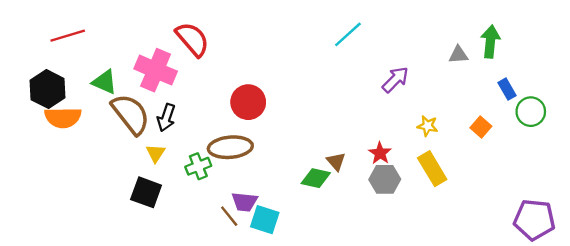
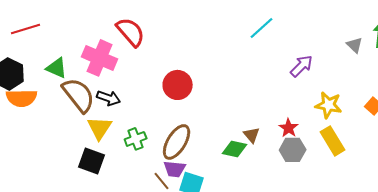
gray triangle: (458, 55) -> (355, 45), turned 48
black arrow: (166, 118) -> (109, 98), turned -90
yellow star: (427, 126) -> (329, 105), size x1.5
brown ellipse: (230, 147) -> (177, 142), moved, turned -54
yellow triangle: (156, 153) -> (100, 128), size x1.5

